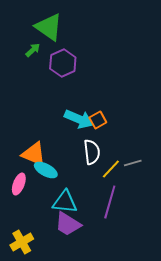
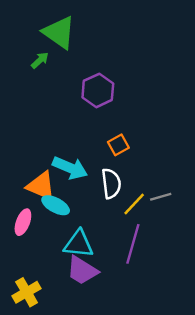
purple hexagon: (63, 63) -> (98, 90), moved
cyan arrow: (79, 119) -> (70, 168), moved

